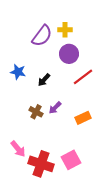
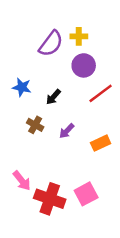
brown cross: (36, 112) -> (35, 125), moved

